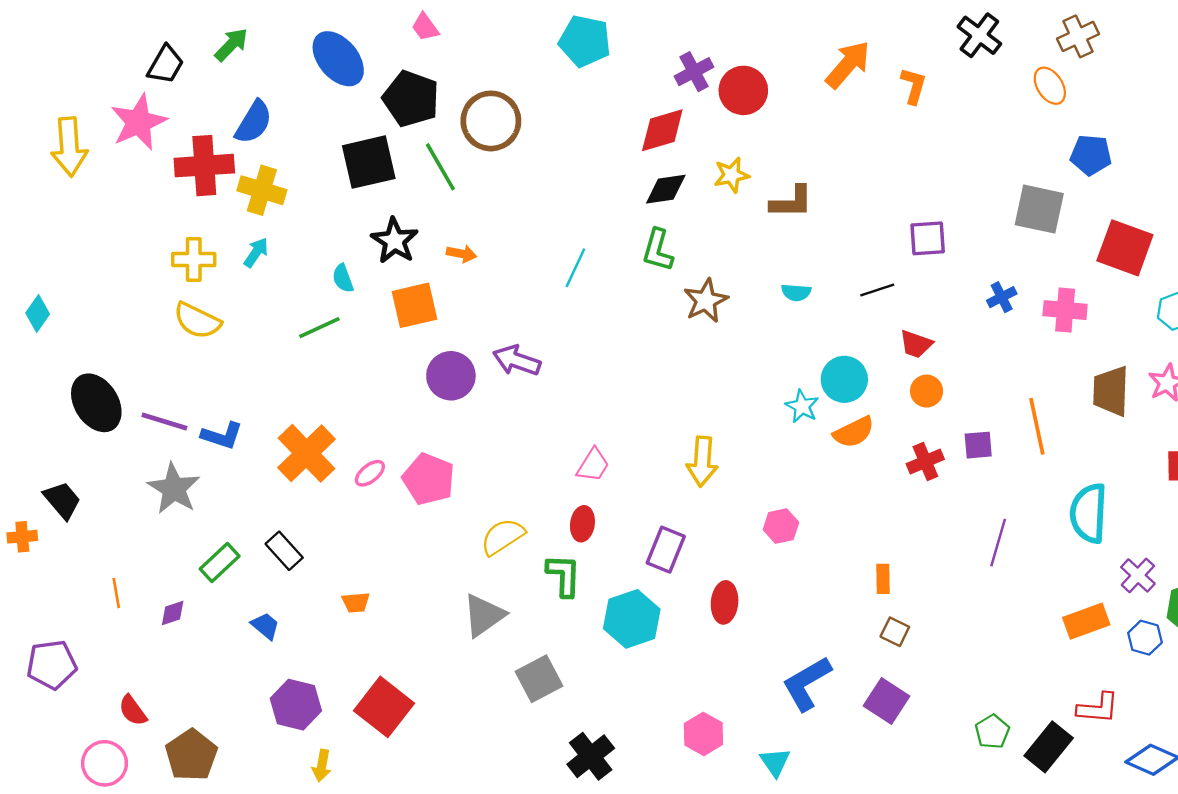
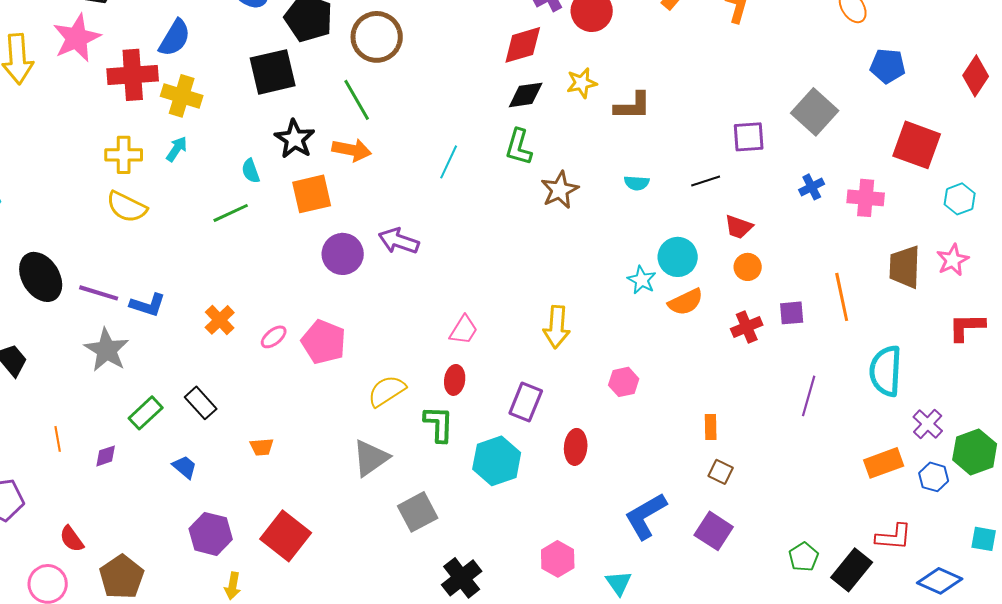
green line: (440, 167) -> (357, 100), moved
gray square: (1039, 209) -> (815, 112), moved, turned 30
orange arrow: (461, 254) -> (352, 150), size x1.5
orange cross: (306, 453) -> (220, 320), size x0.6

